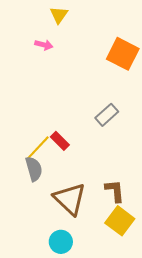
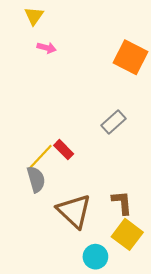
yellow triangle: (59, 15) -> (34, 16), moved
cyan circle: (61, 242) -> (95, 257), moved

